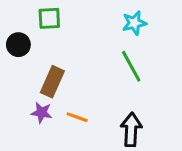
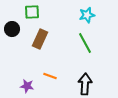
brown rectangle: (52, 82) -> (40, 39), moved
purple star: (42, 113) -> (27, 86), moved

